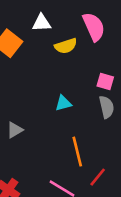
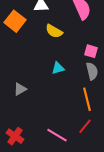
yellow semicircle: (66, 46) -> (54, 31), moved, turned 48
orange line: (77, 152) -> (87, 99), moved

